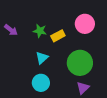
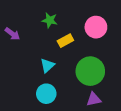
green star: (40, 31) -> (50, 20), moved
purple triangle: (83, 88) -> (94, 99), turned 32

